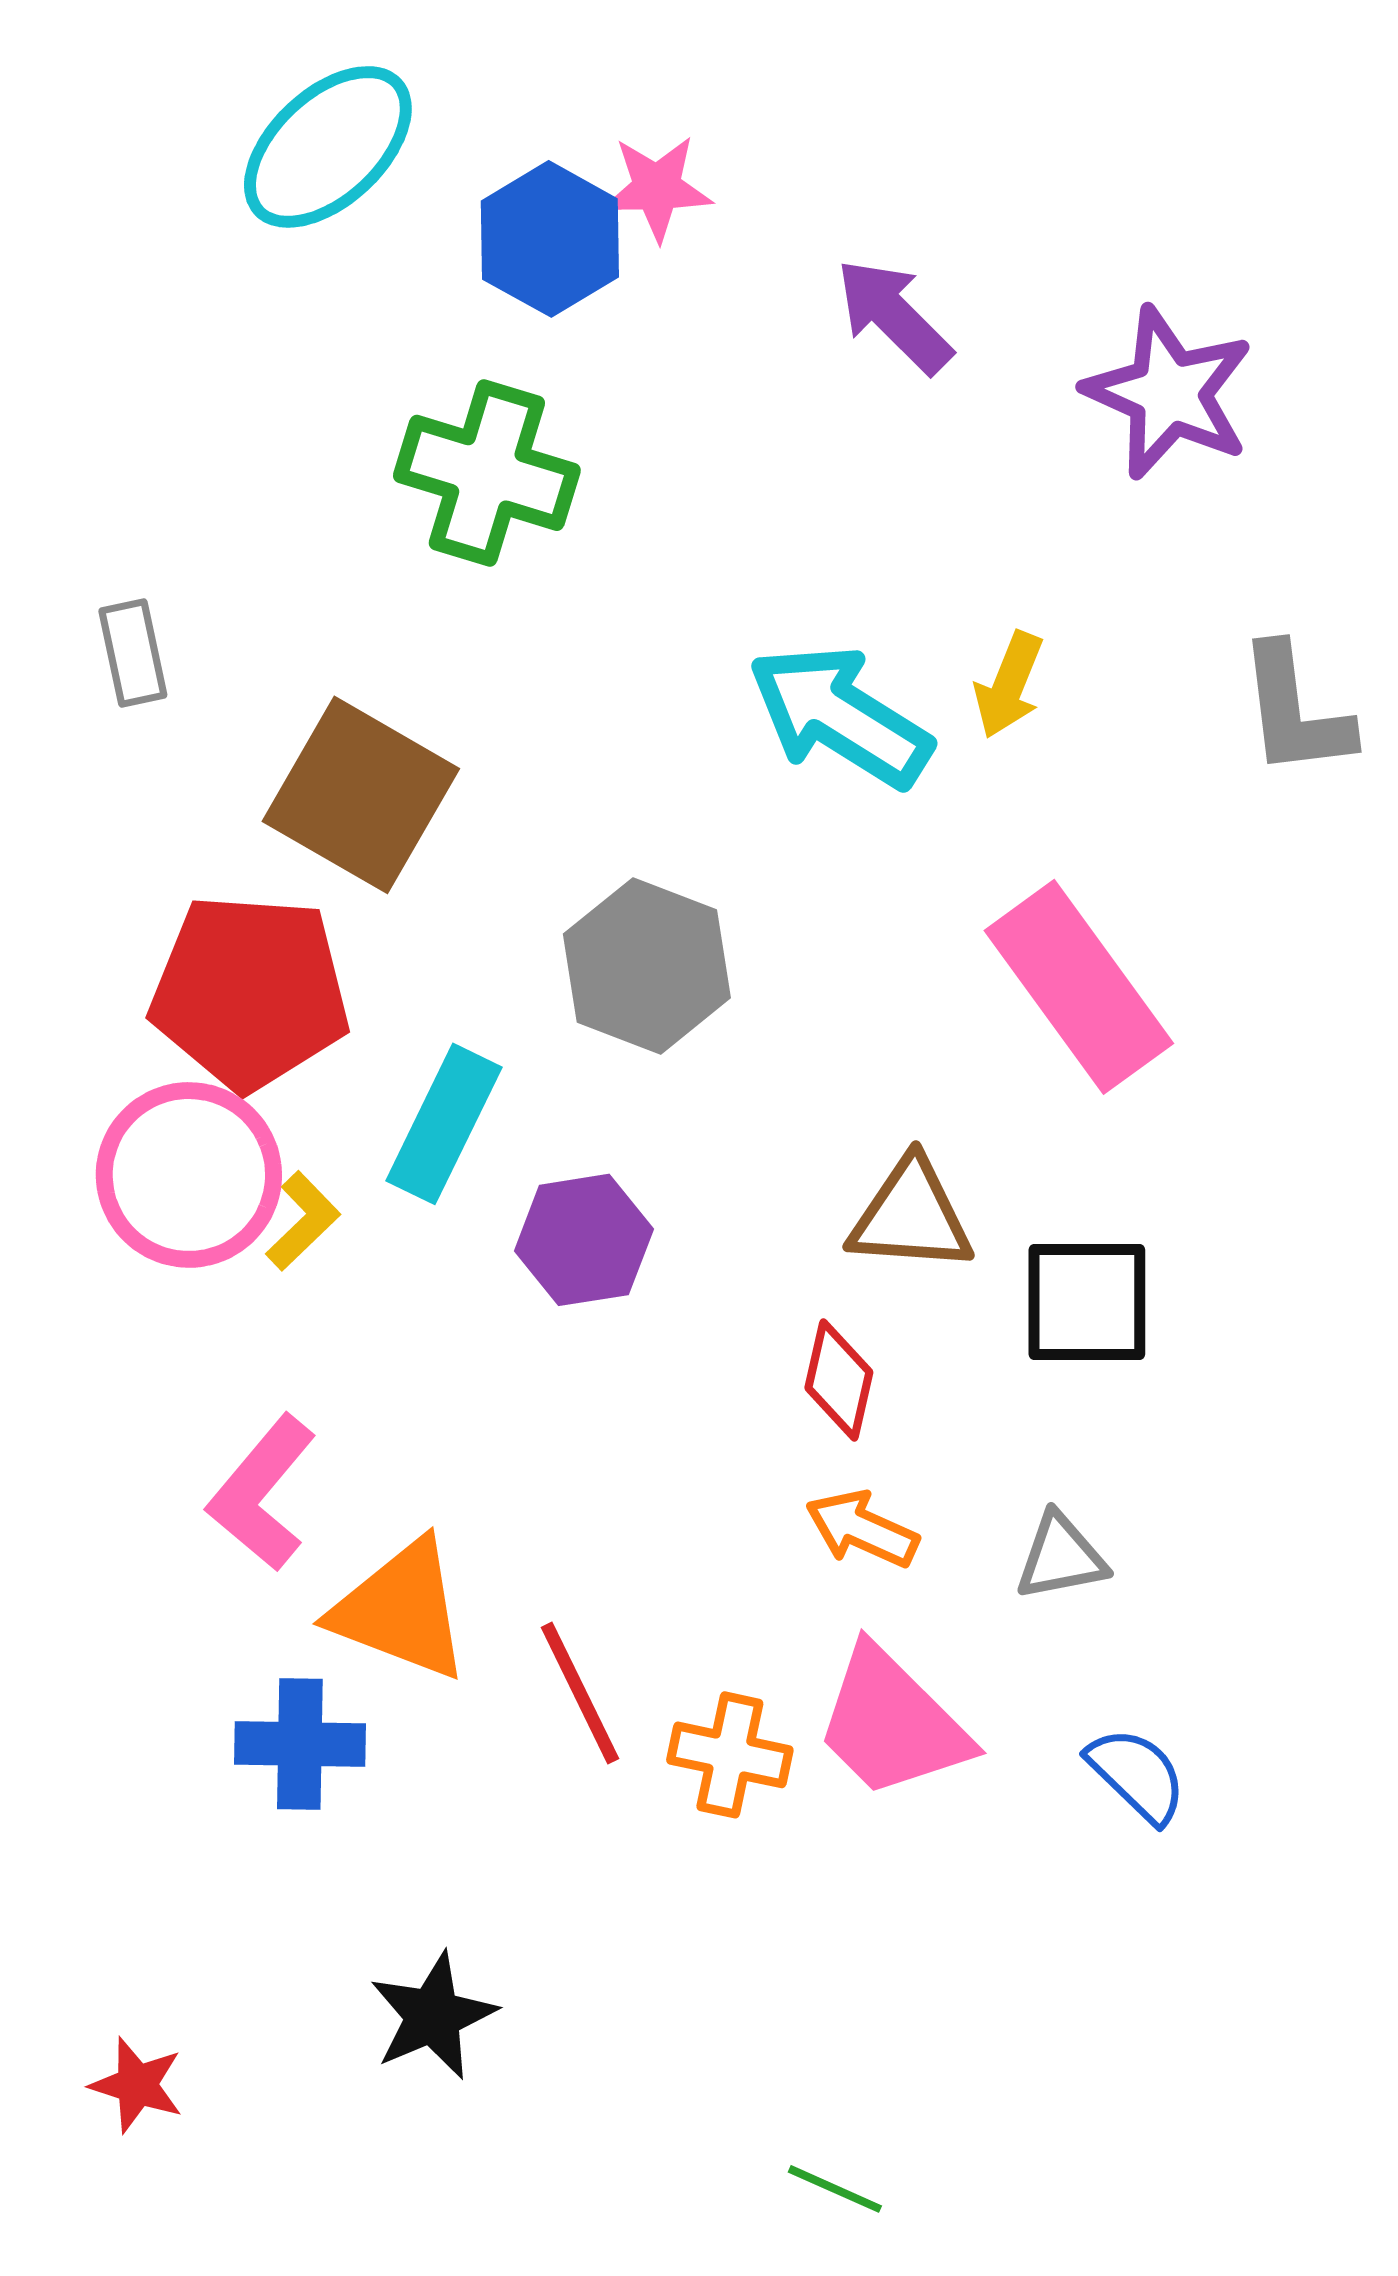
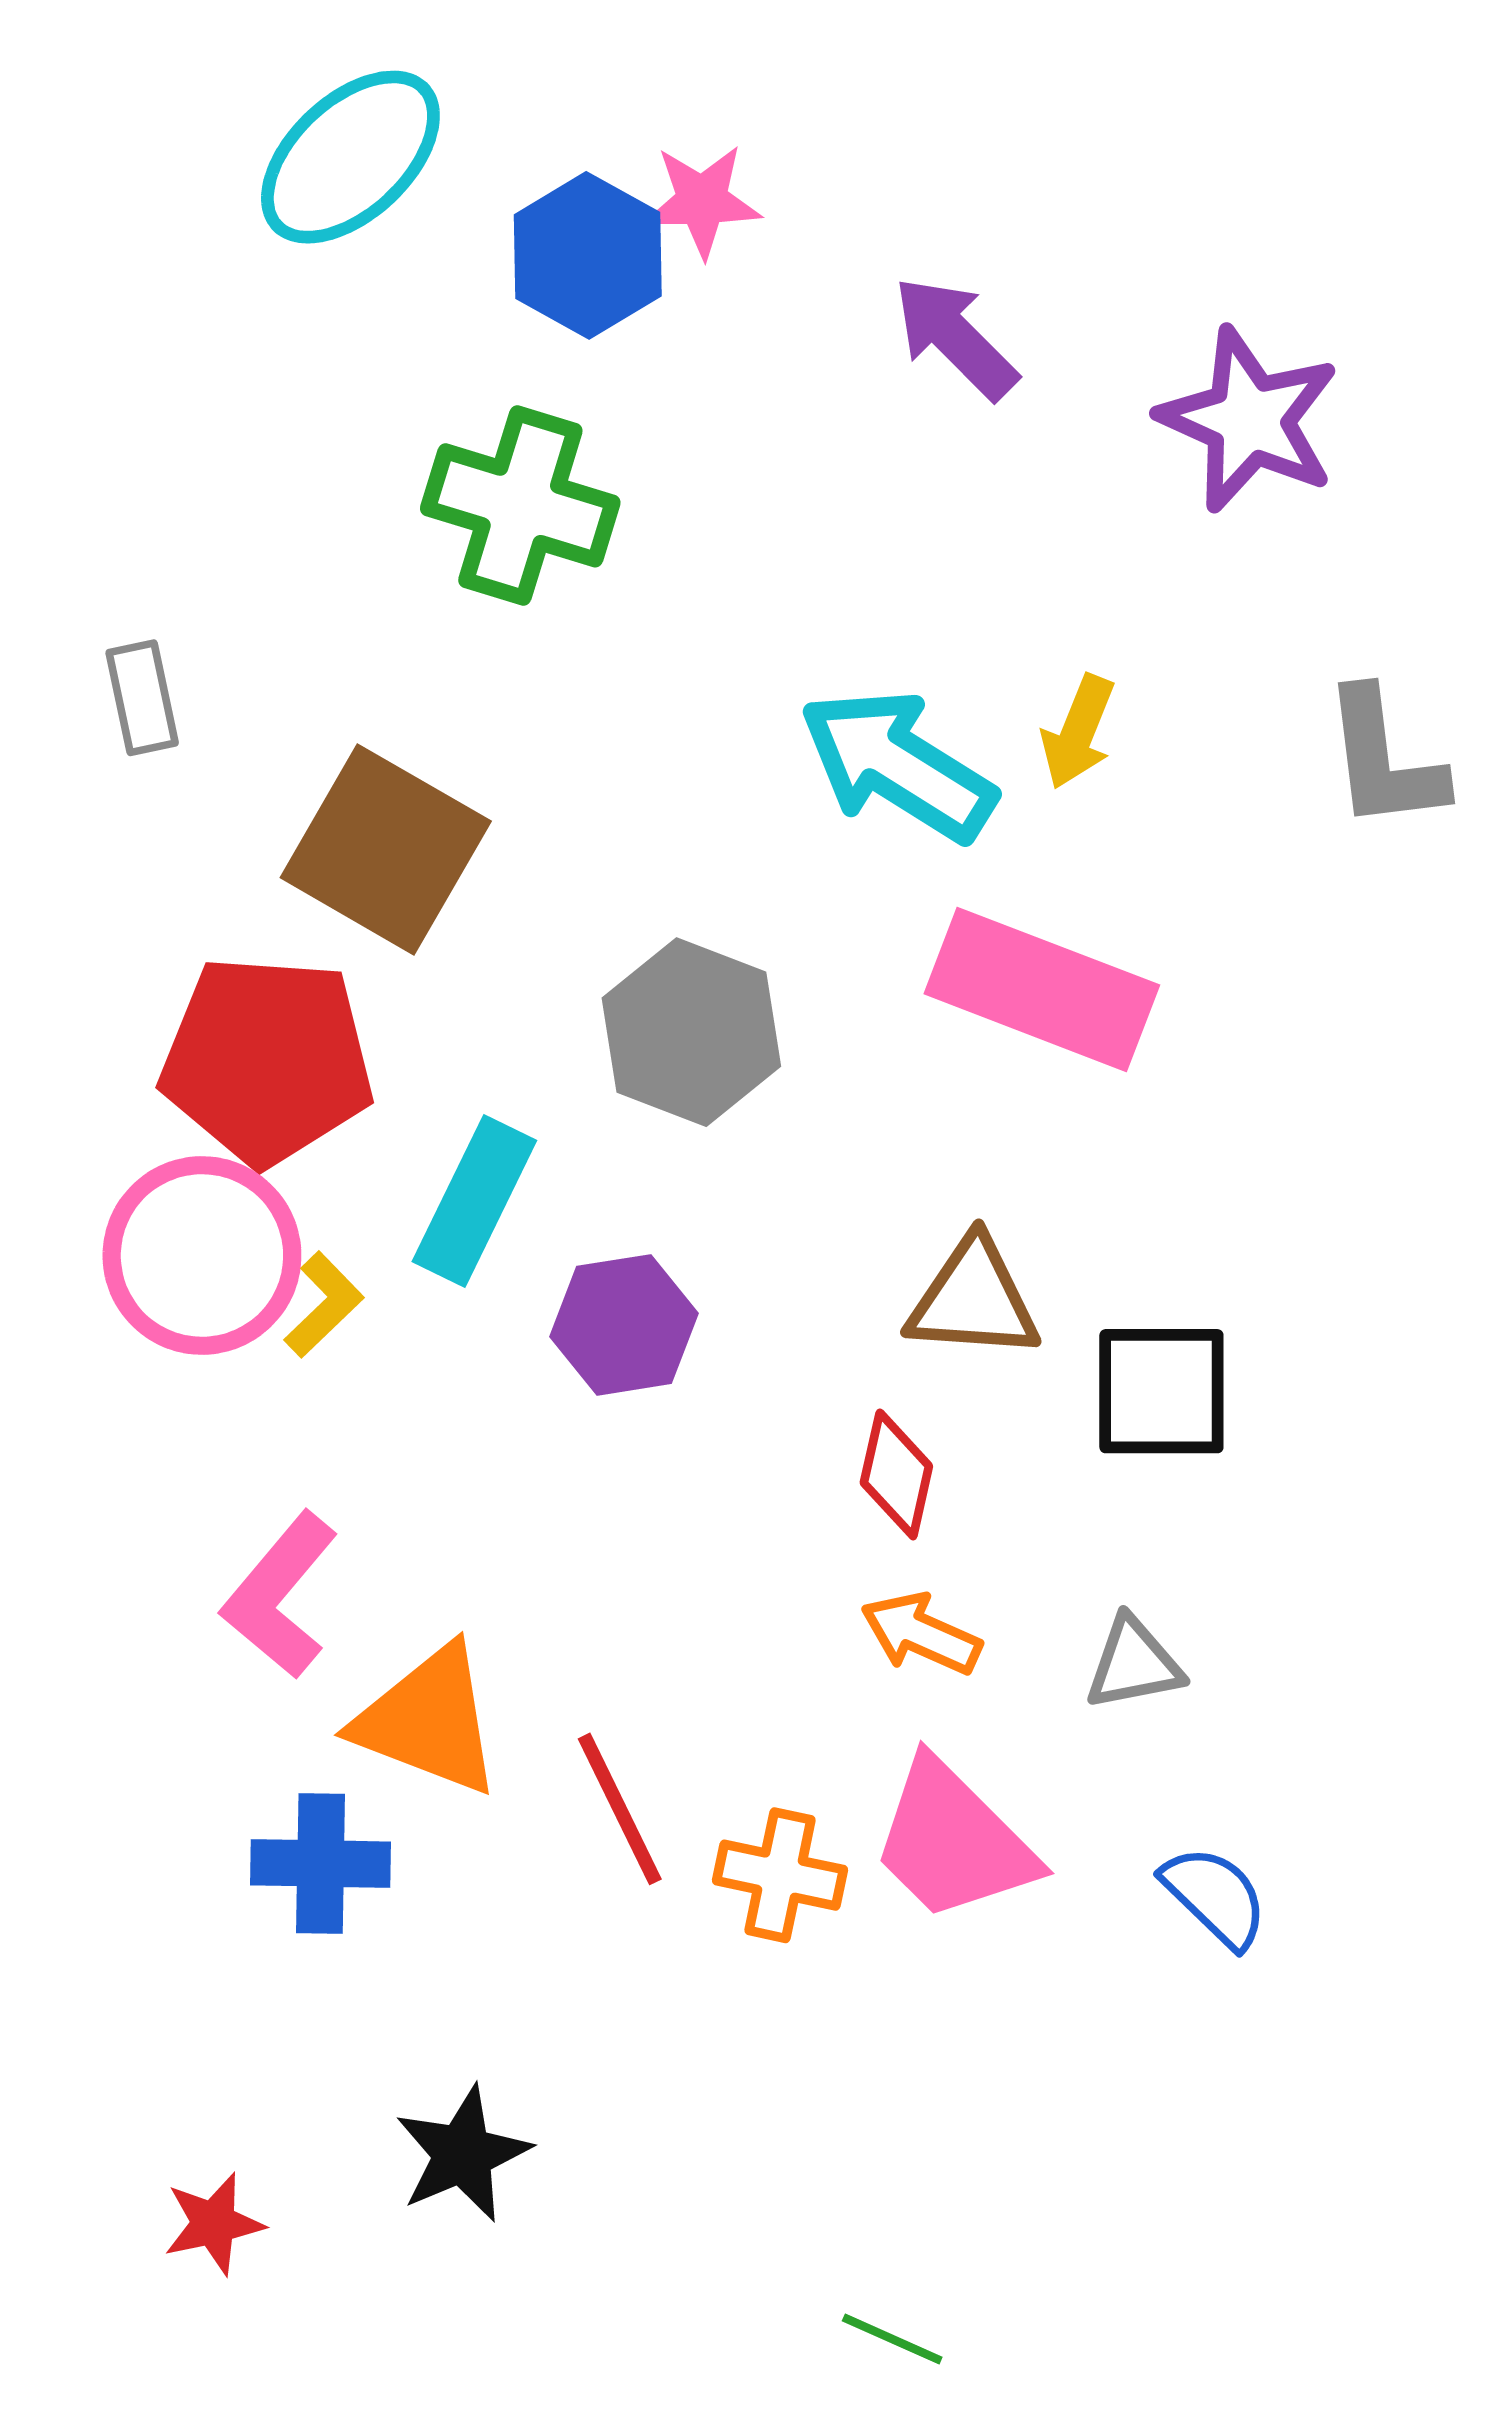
pink rectangle: (1079, 987) -> (1042, 989), moved, turned -33
red star: (137, 2085) -> (214, 2224), moved, turned -30

